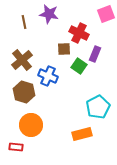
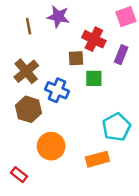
purple rectangle: (95, 54) -> (121, 55), moved
green square: (79, 66) -> (94, 78), turned -35
orange circle: (31, 125) -> (51, 146), moved
red rectangle: (16, 147) -> (19, 175), turned 32

